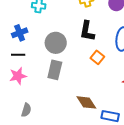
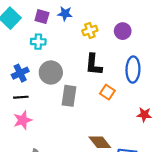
gray circle: (56, 43) -> (51, 72), moved
gray rectangle: (55, 70) -> (69, 96), moved

